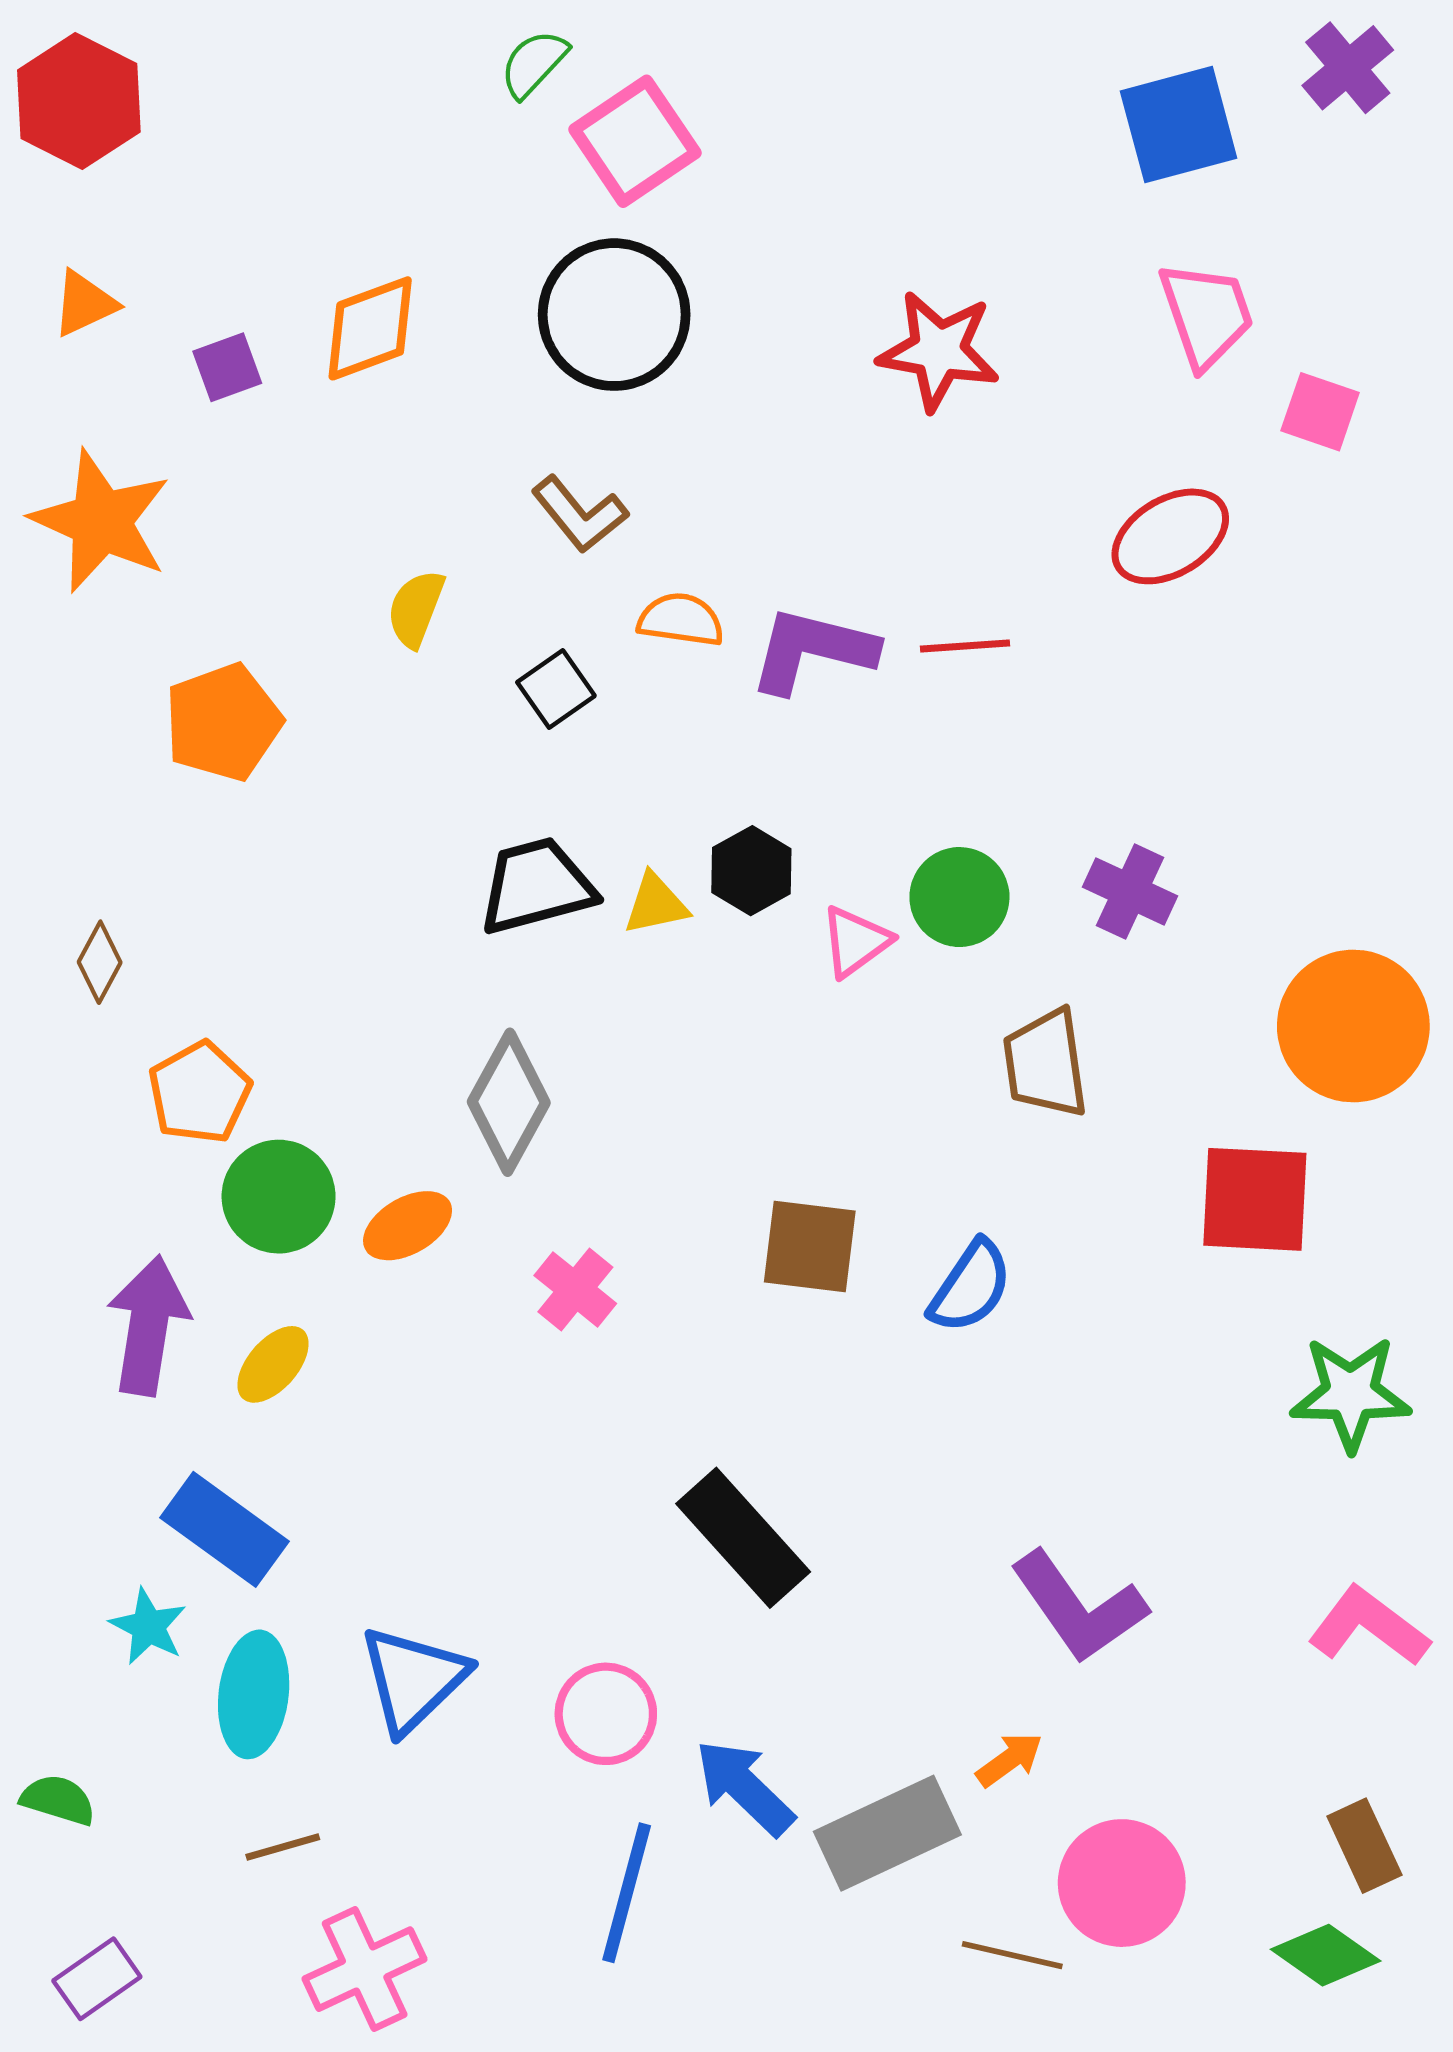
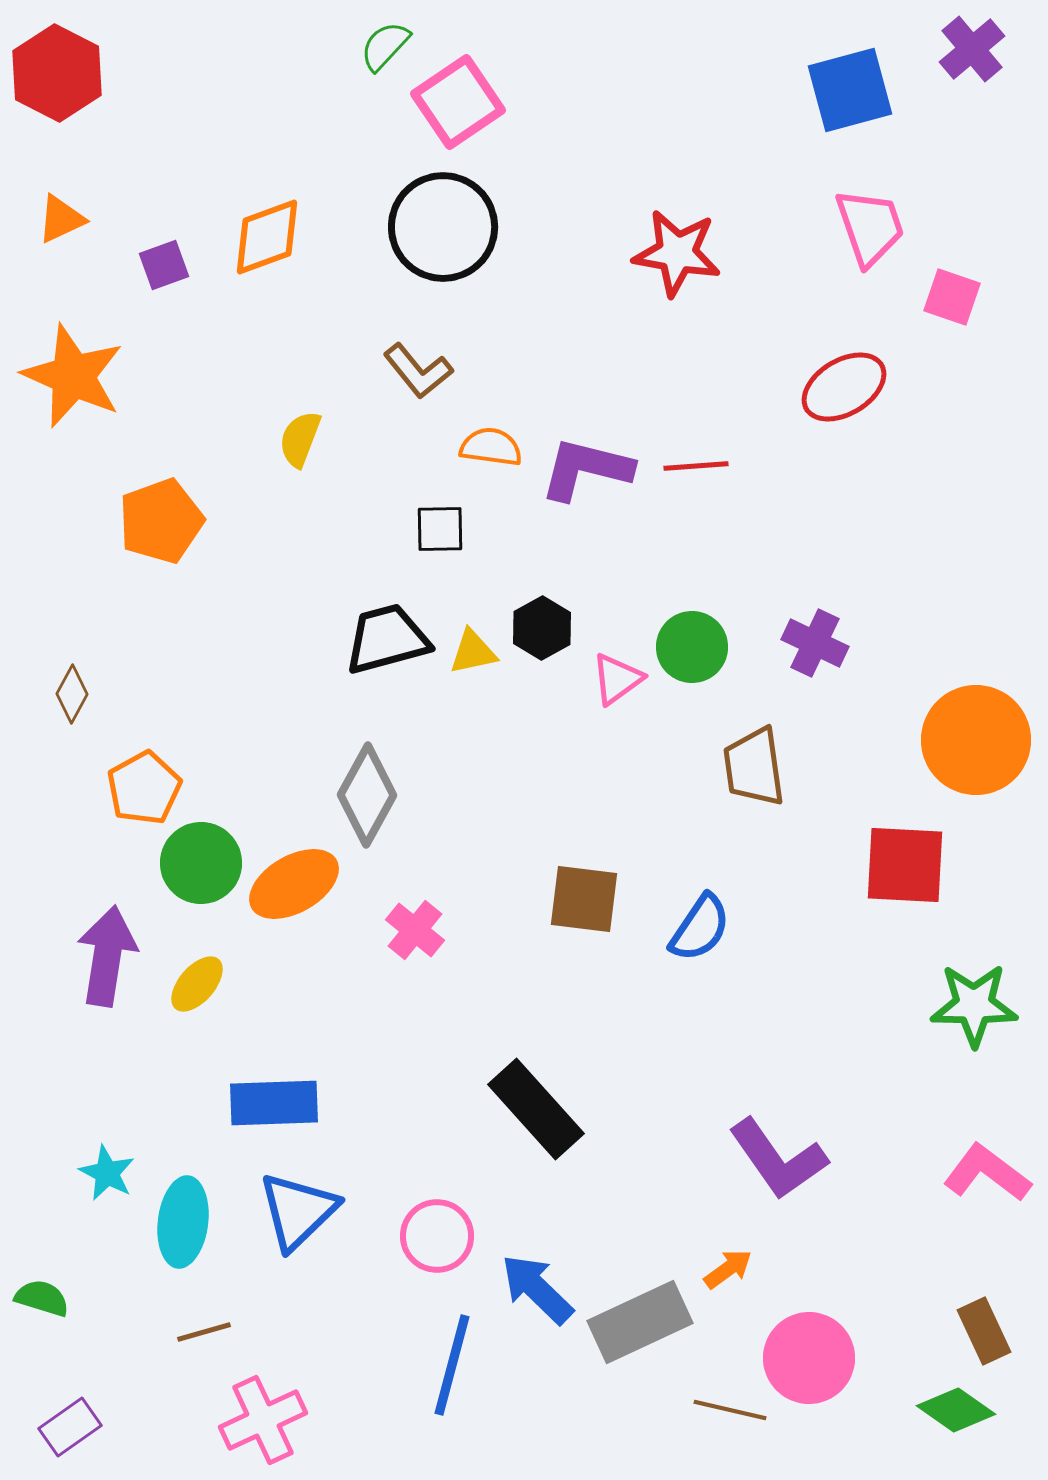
black square: (556, 689) -> (440, 529), moved, turned 34
orange ellipse: (408, 1226) -> (294, 884), size x1.4
blue rectangle: (224, 1529) -> (274, 1103), moved, turned -38

